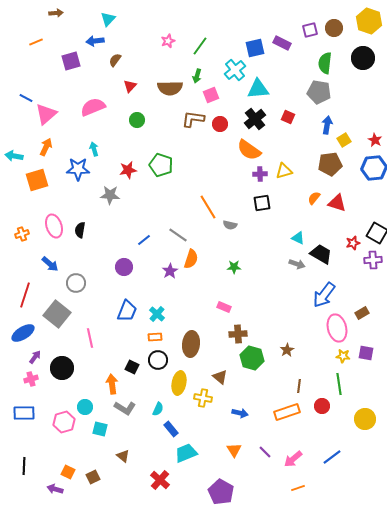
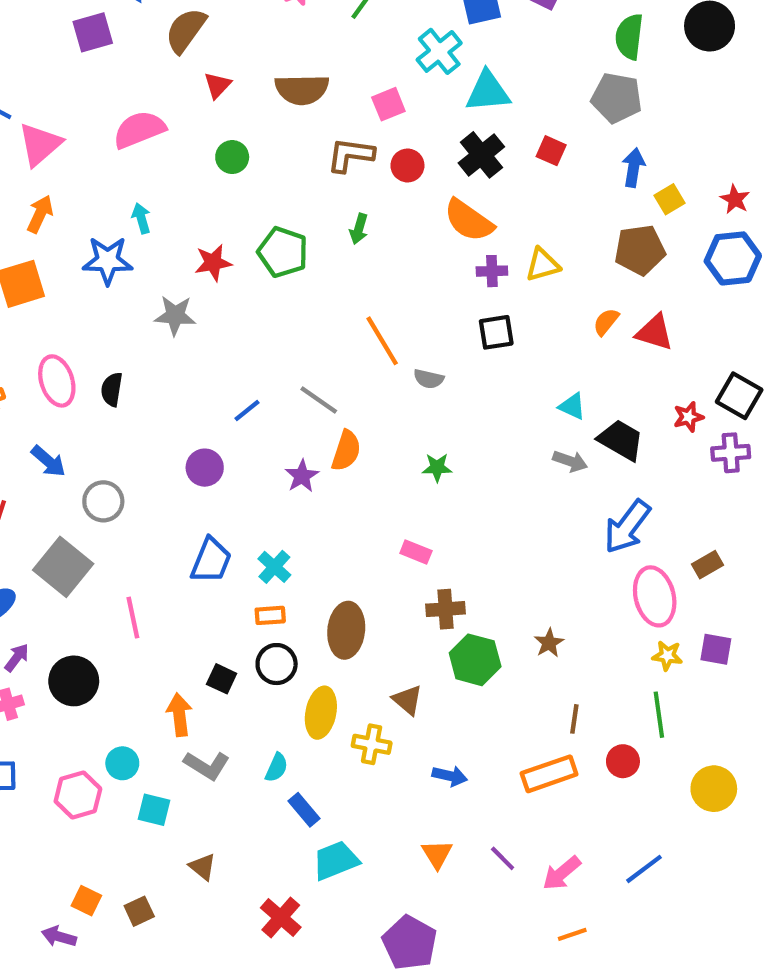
brown semicircle: (115, 60) -> (186, 30), size x1.6
green arrow: (197, 76) -> (359, 229), moved

